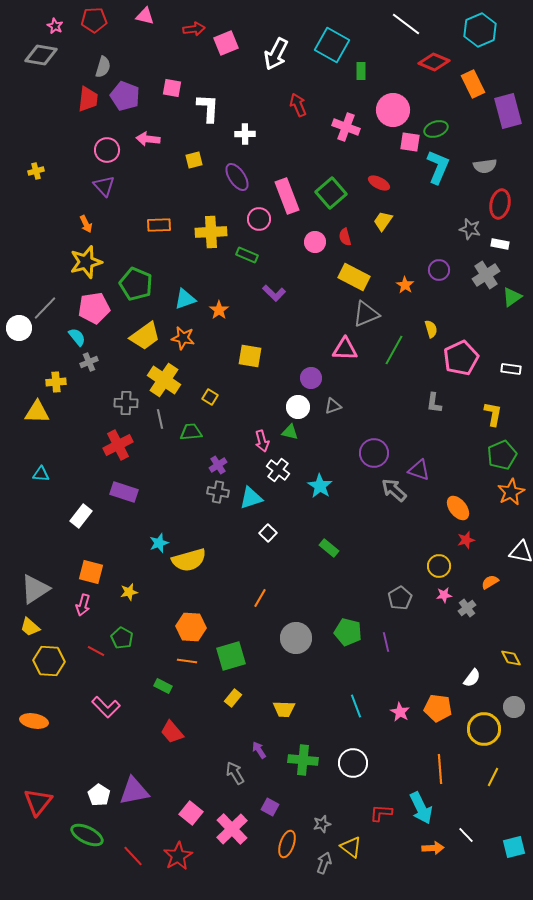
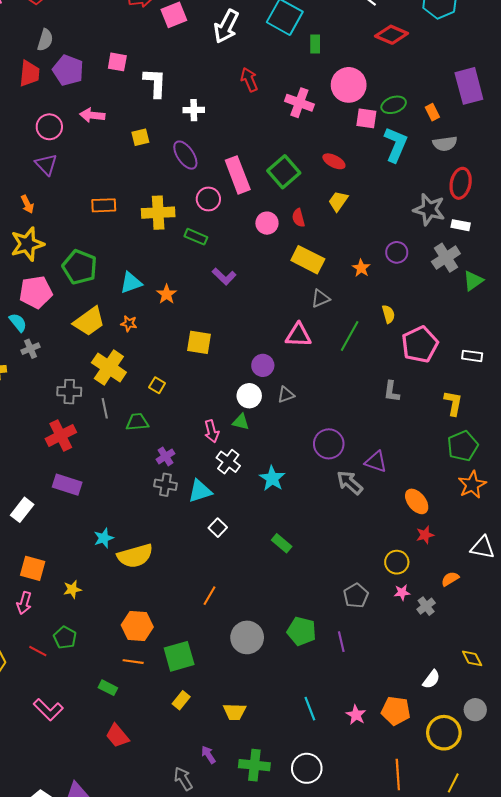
orange rectangle: (473, 84) -> (432, 112), moved, size x0.6
gray star: (470, 229) -> (429, 209), size x1.4
gray triangle: (366, 314) -> (320, 298), size x0.7
orange star: (183, 338) -> (129, 324), size x0.7

